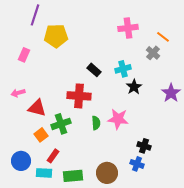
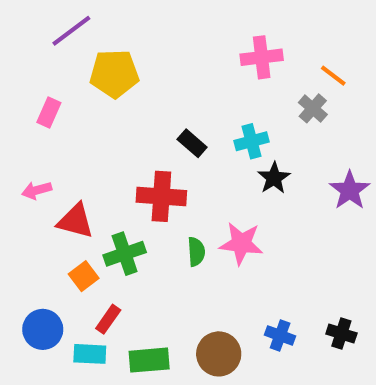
purple line: (35, 15) -> (71, 31), turned 35
black cross: (144, 146) -> (341, 333), moved

